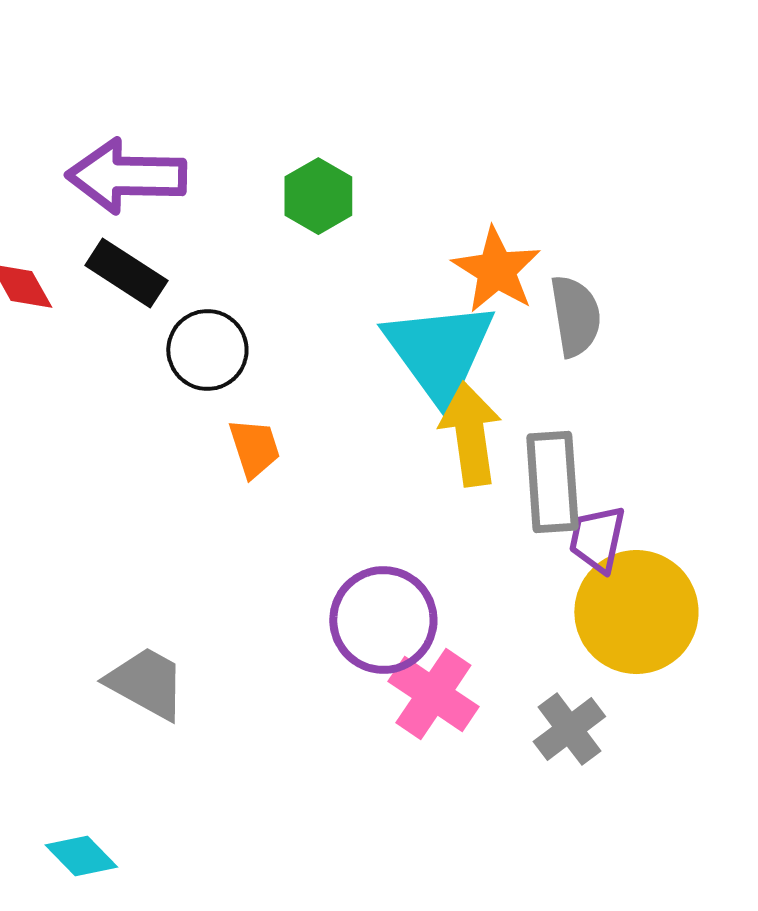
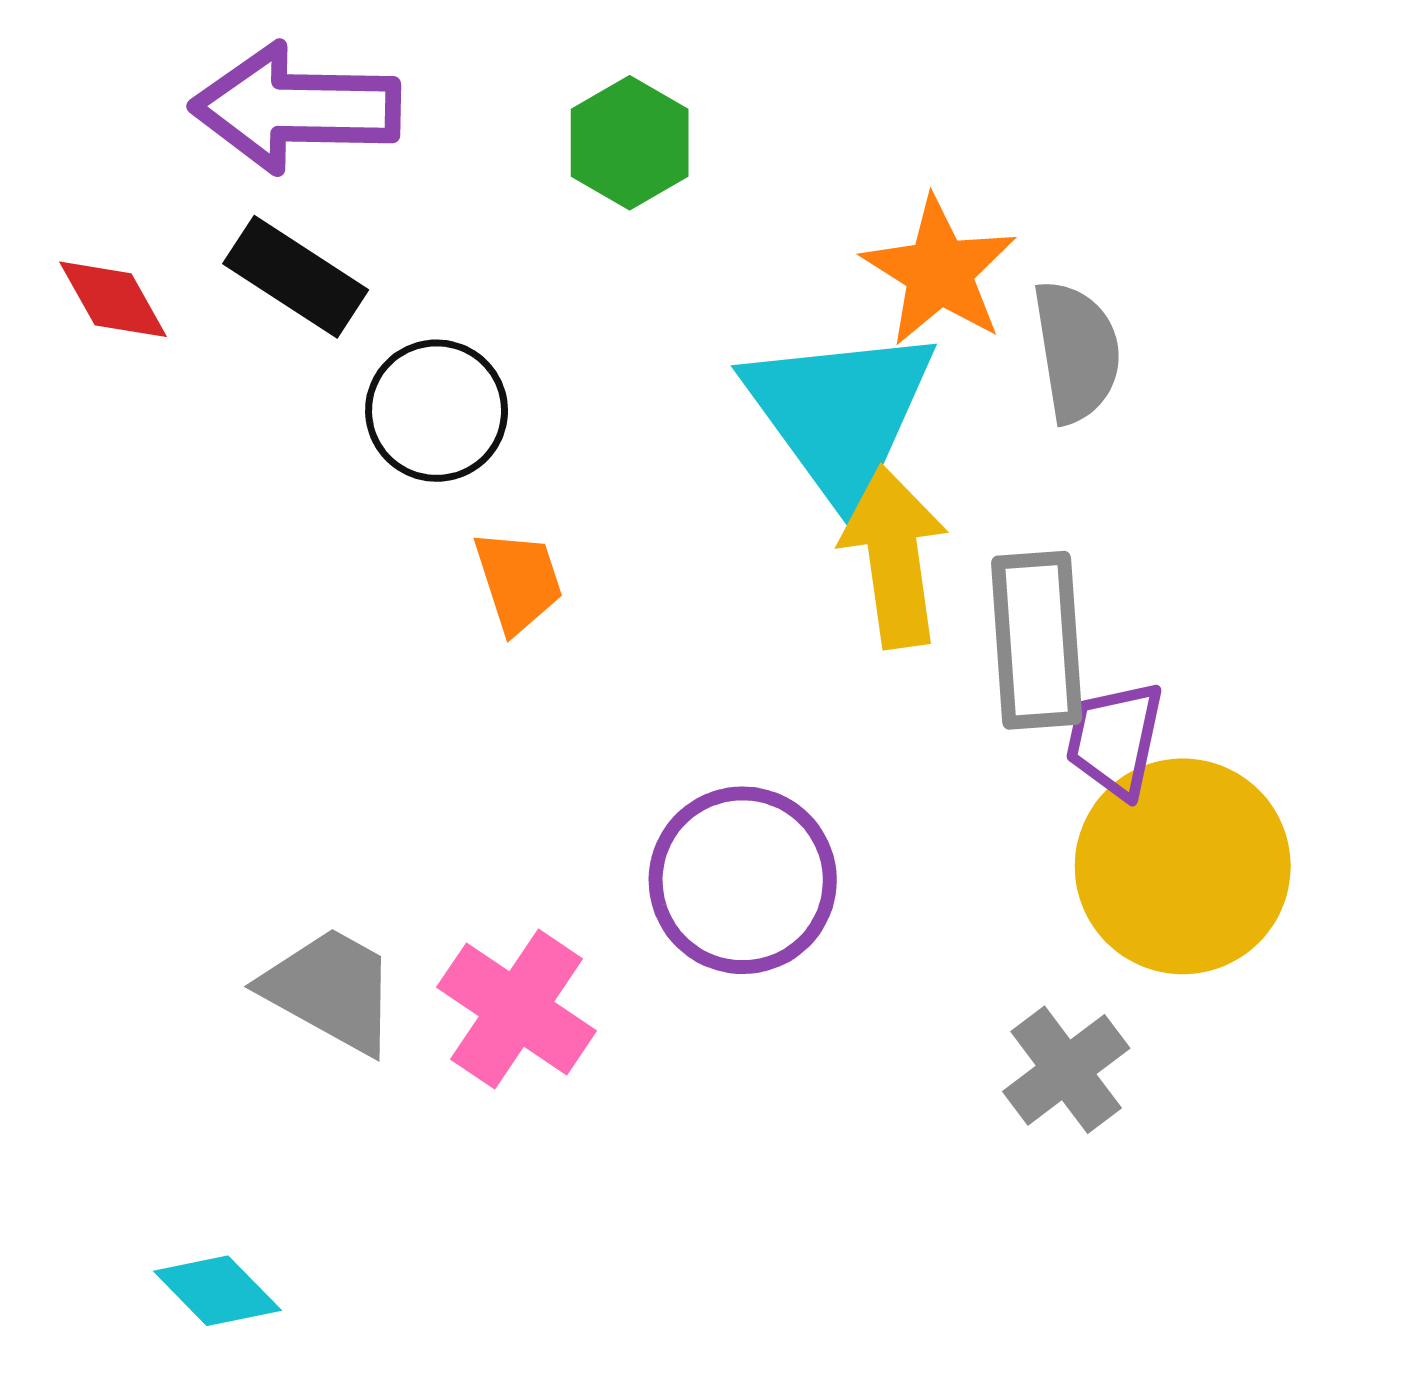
pink cross: (433, 694) -> (517, 1009), moved

